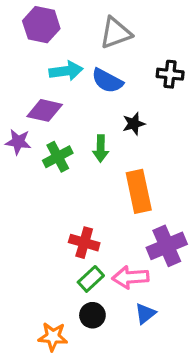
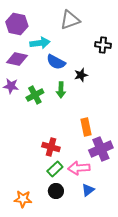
purple hexagon: (41, 25) -> (17, 24), moved
blue semicircle: (107, 81) -> (56, 62), moved
purple diamond: (45, 110) -> (17, 59), moved
orange rectangle: (139, 191) -> (86, 127), moved, size x0.7
orange star: (53, 337) -> (23, 199), moved

